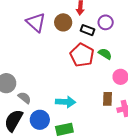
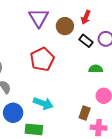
green semicircle: (105, 54) -> (96, 69), turned -48
red pentagon: (82, 55) -> (42, 59), moved

